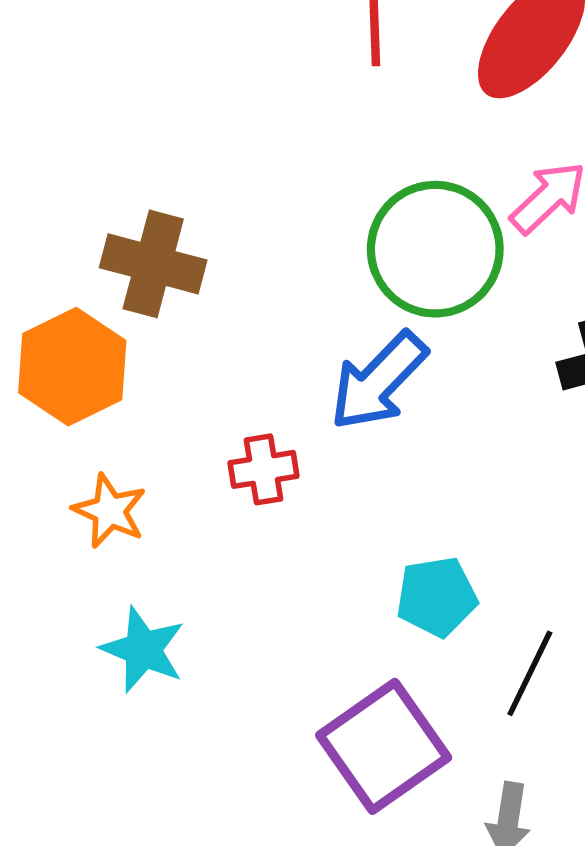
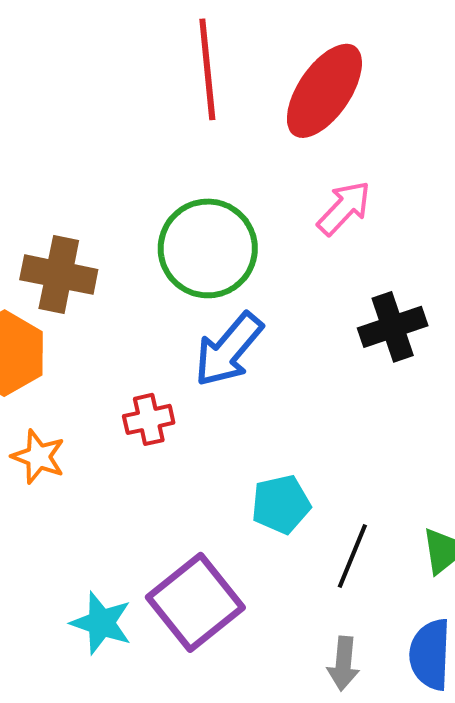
green circle: (435, 249) -> (208, 248), moved
cyan star: (143, 650) -> (101, 623), moved
purple square: (384, 746) -> (195, 602), moved

